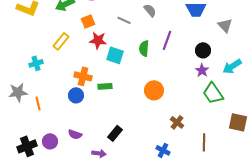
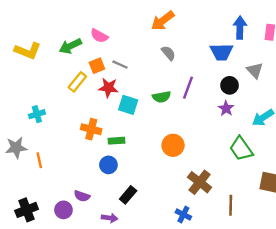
gray line: (124, 20) -> (120, 65), moved
yellow rectangle: (61, 41) -> (77, 82), moved
green semicircle: (144, 48) -> (161, 97), turned -105
black circle: (203, 50) -> (230, 85), moved
purple star: (202, 70) -> (226, 108), moved
blue circle: (76, 95) -> (108, 165), moved
brown cross: (177, 122) -> (200, 182), size x1.5
purple circle: (50, 141) -> (63, 210), moved

